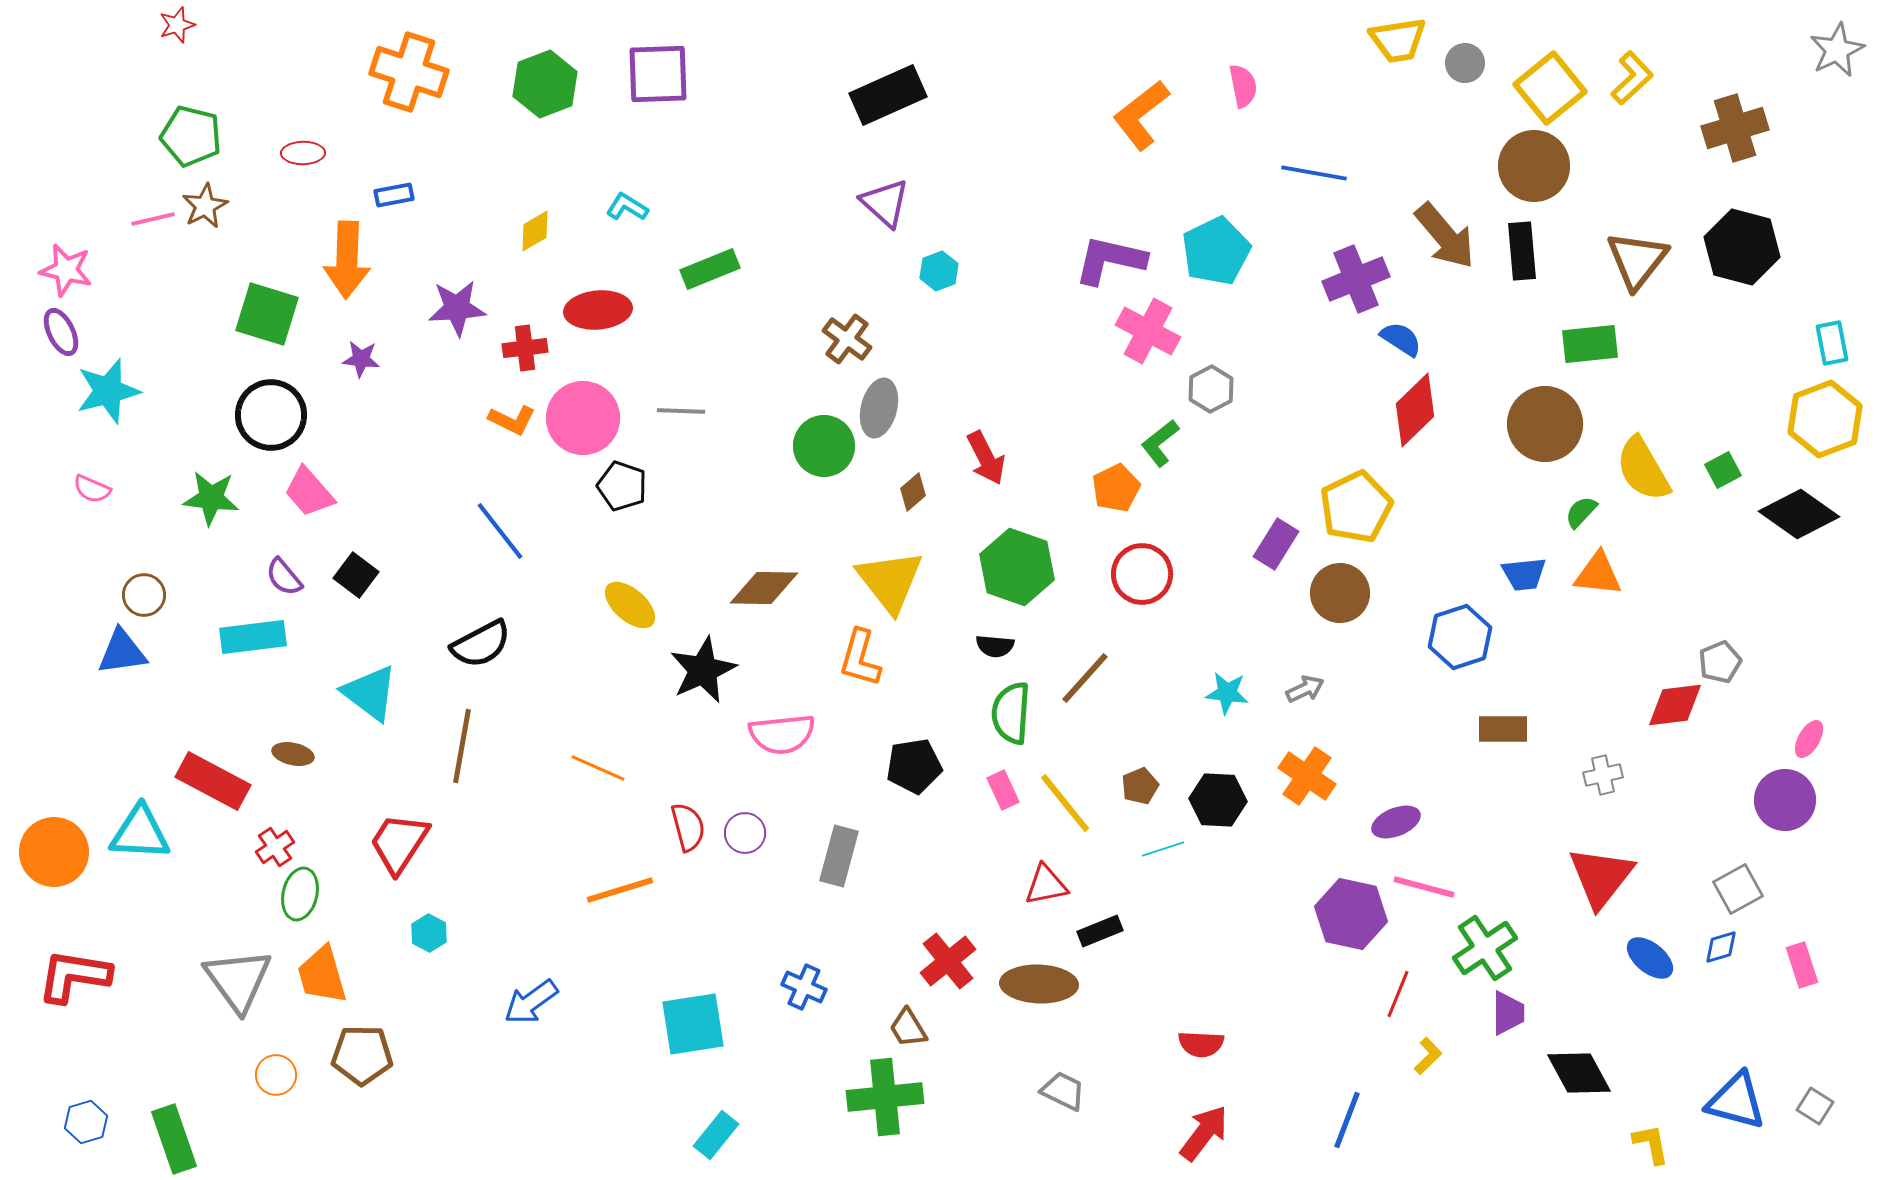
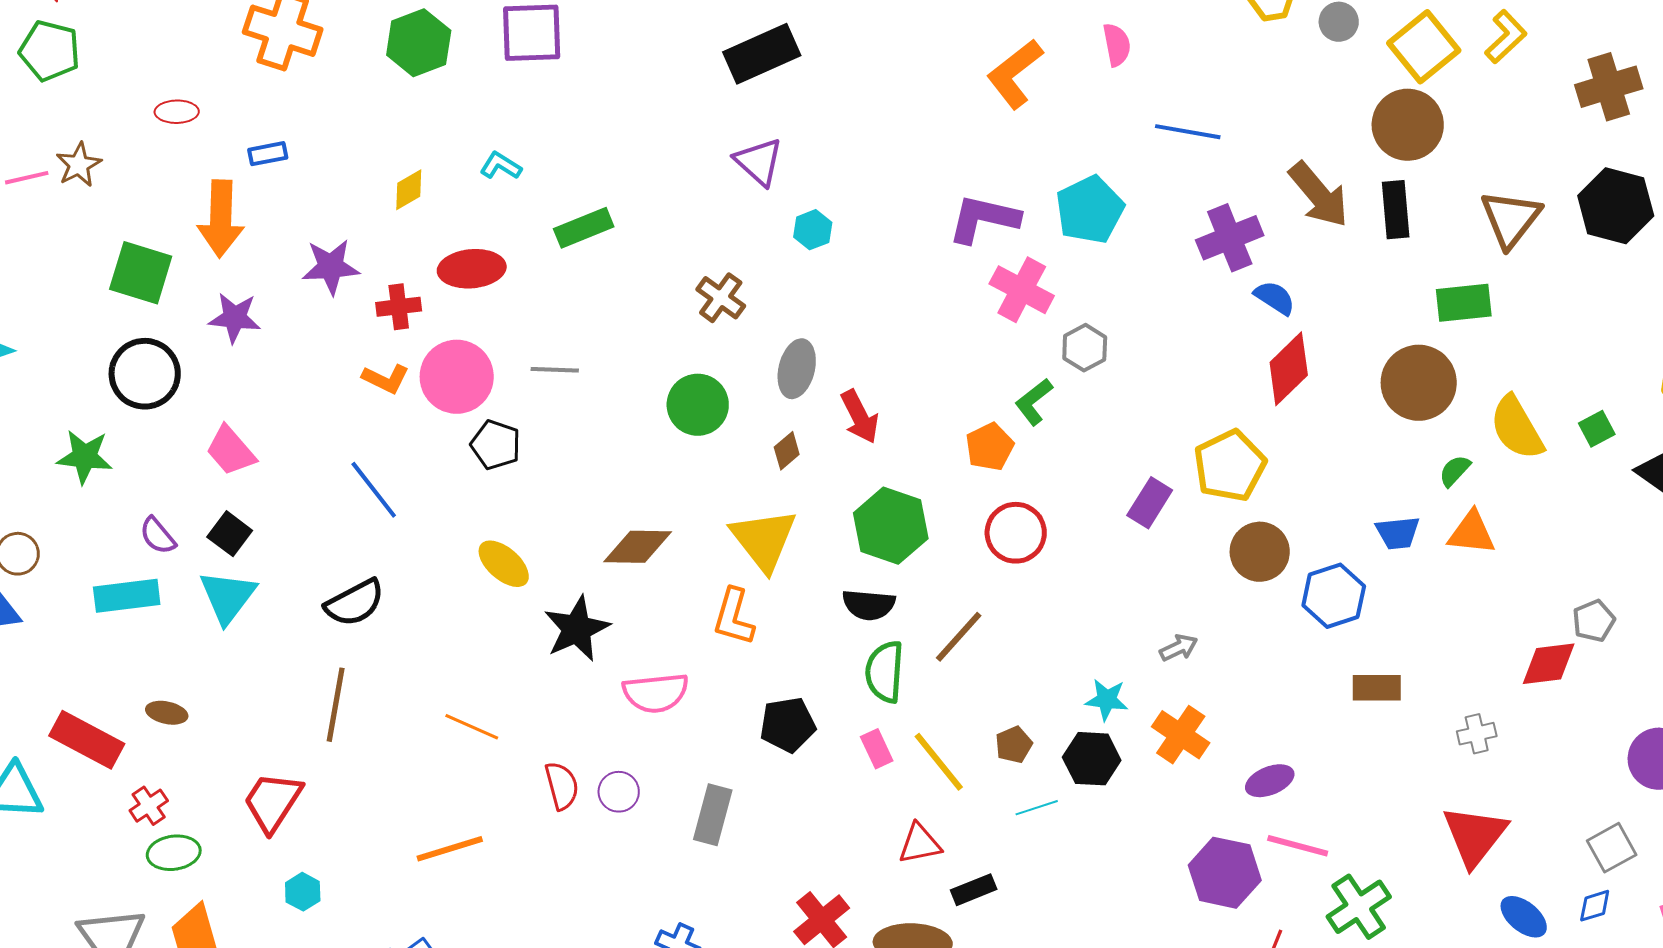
green pentagon: (191, 136) -> (50, 51), moved
purple star: (361, 359) -> (235, 318), size x1.4
gray ellipse: (879, 408) -> (797, 369), moved
pink trapezoid: (309, 492) -> (231, 451), moved
brown circle: (1340, 593) -> (1260, 552), moved
black semicircle: (995, 646) -> (869, 605), size x1.4
cyan triangle: (370, 693) -> (228, 597), moved, turned 30
cyan star: (1227, 693) -> (1107, 700), moved
orange line: (620, 890) -> (450, 849), moved
green ellipse: (300, 894) -> (174, 853), turned 69

